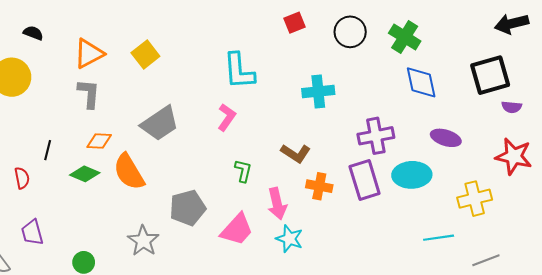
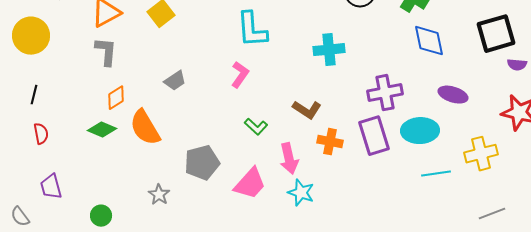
gray trapezoid: (160, 123) -> (175, 81), size x0.6
orange diamond: (99, 141) -> (116, 98), turned -35
black line: (48, 150) -> (34, 95), moved
green L-shape: (243, 171) -> (256, 127), turned 120
cyan line: (439, 238) -> (436, 174), moved
gray star: (143, 241) -> (159, 195), size x0.7

